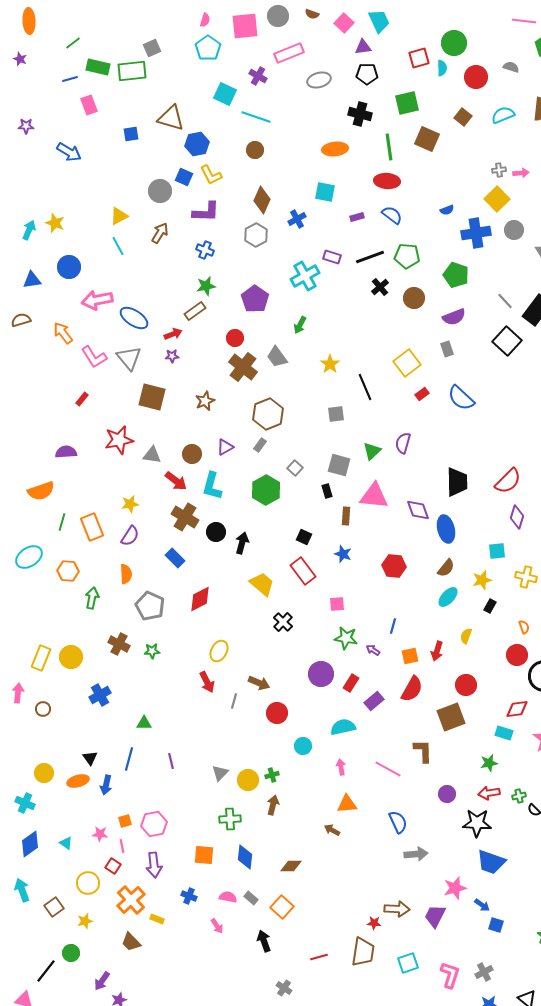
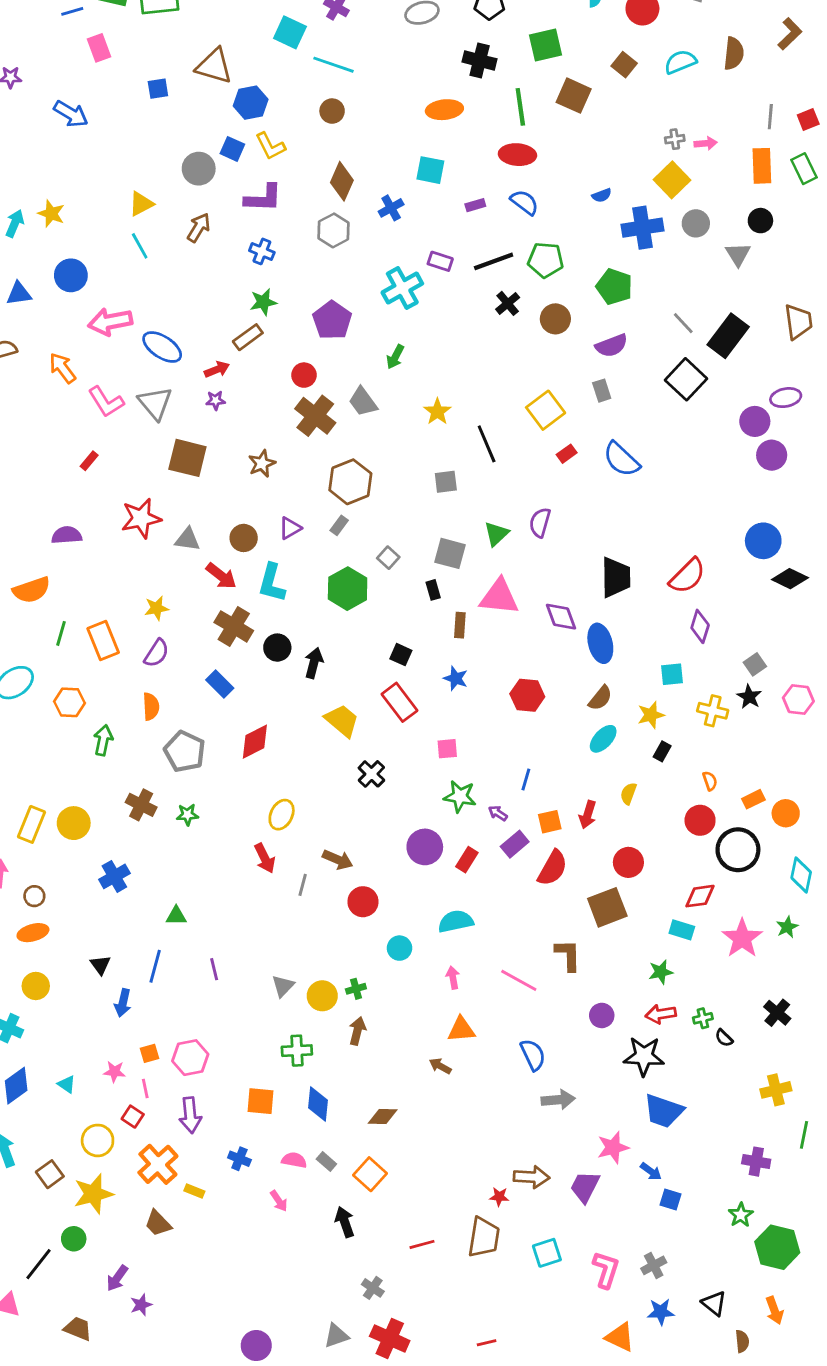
purple rectangle: (374, 701) -> (515, 844), moved
orange ellipse: (78, 781) -> (33, 933), moved
yellow star: (85, 921) -> (93, 1194), size x1.8

